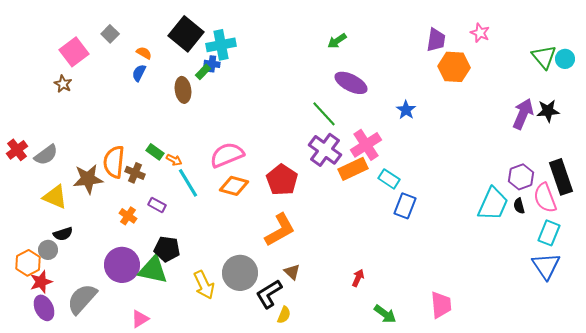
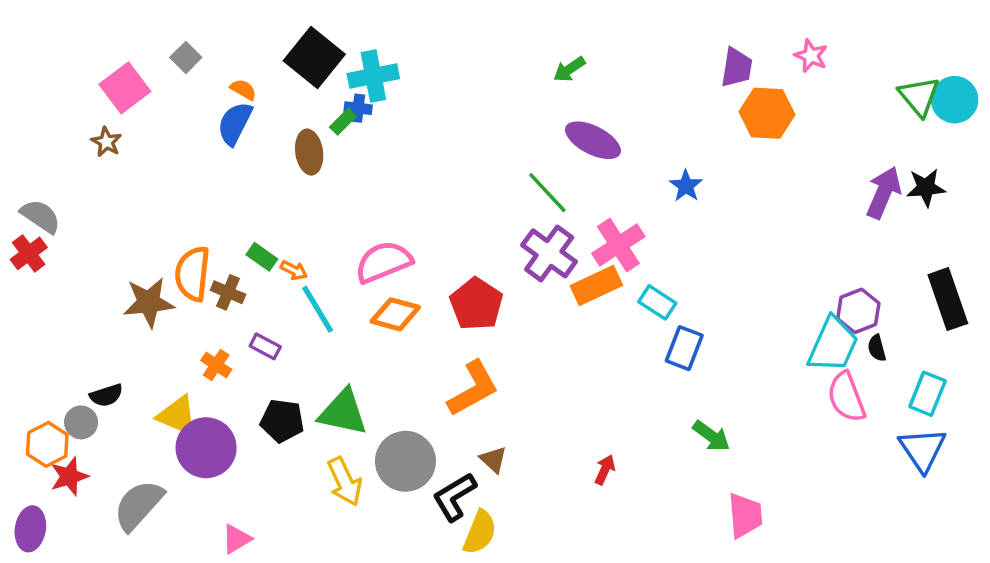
cyan circle: (565, 59) -> (955, 100), size x1.4
blue semicircle: (139, 73) -> (235, 123), size x1.5
gray semicircle: (46, 155) -> (40, 216), moved, turned -110
purple hexagon: (521, 177) -> (858, 311), moved
yellow triangle: (55, 197) -> (177, 416), moved
pink semicircle: (545, 198) -> (846, 397), moved
green triangle: (153, 270) -> (343, 412), moved
purple ellipse: (44, 308) -> (30, 529), moved, turned 35
green arrow: (385, 314) -> (711, 436), moved
yellow semicircle: (284, 315) -> (480, 532), size x1.5

